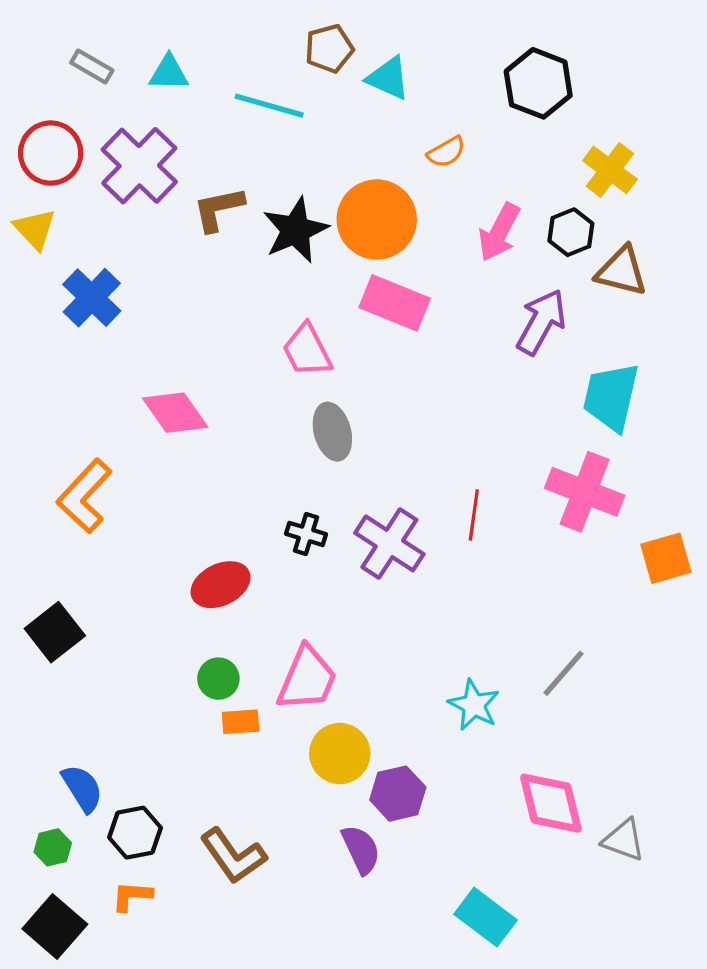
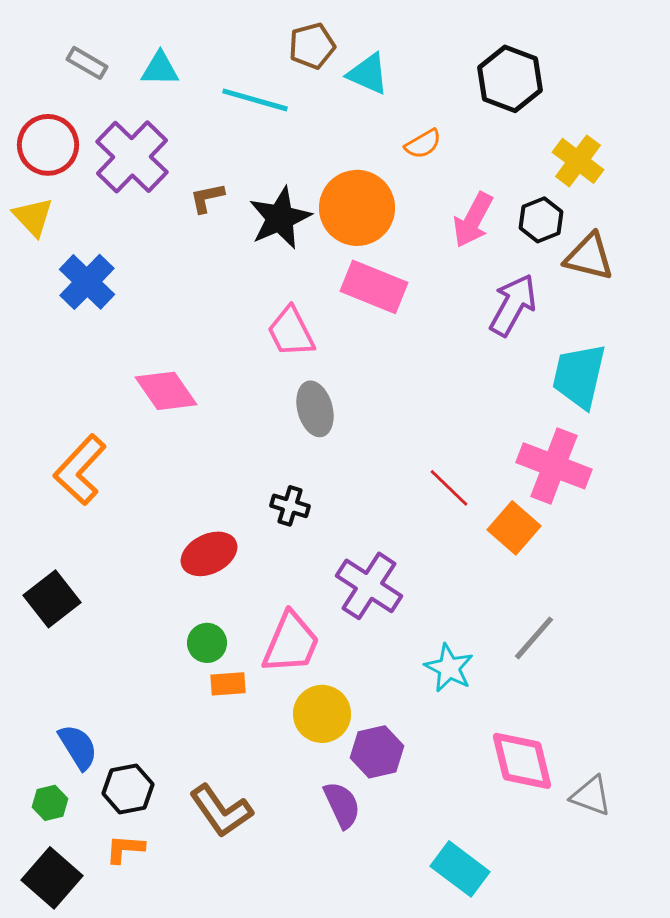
brown L-shape: (218, 209) -> (207, 198), size x0.7
red line: (474, 515) -> (449, 488), turned -54
purple cross: (389, 543) -> (369, 586), moved
orange square: (666, 558) -> (514, 528), moved, turned -33

